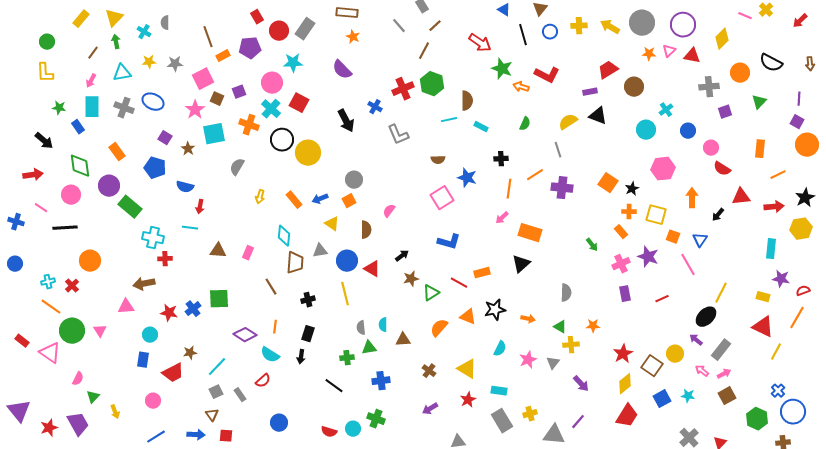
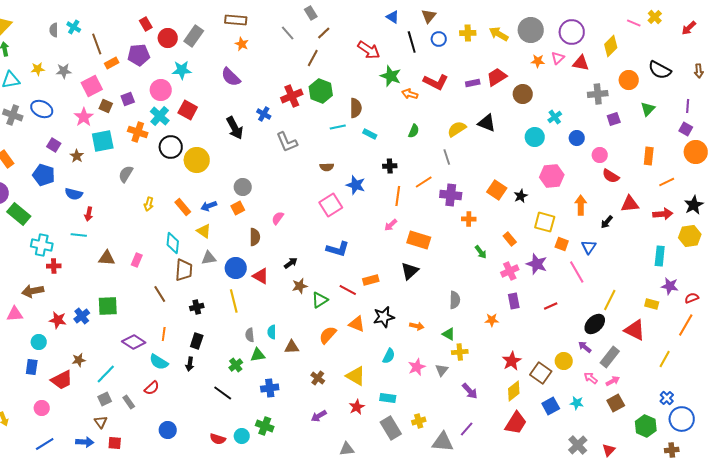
cyan cross: (144, 32) -> (74, 27), moved
purple rectangle: (590, 92) -> (473, 83), moved
orange cross: (629, 212) -> (469, 219), moved
yellow triangle: (332, 224) -> (204, 231), moved
orange star: (593, 326) -> (492, 320), moved
red triangle: (763, 327) -> (635, 330), moved
green cross: (347, 358) -> (236, 365), turned -32

